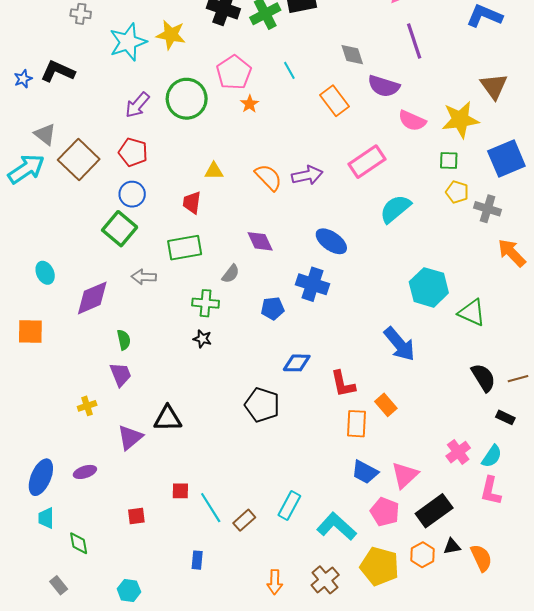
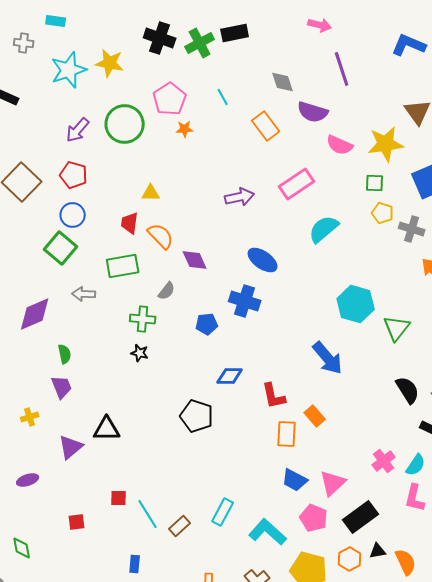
orange star: (250, 104) -> (185, 129), turned 30
orange semicircle: (268, 177) -> (161, 236), moved
green triangle: (472, 313) -> (397, 328), turned 44

